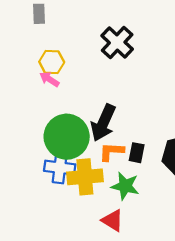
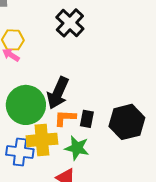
blue cross: (60, 168) -> (20, 152), moved

